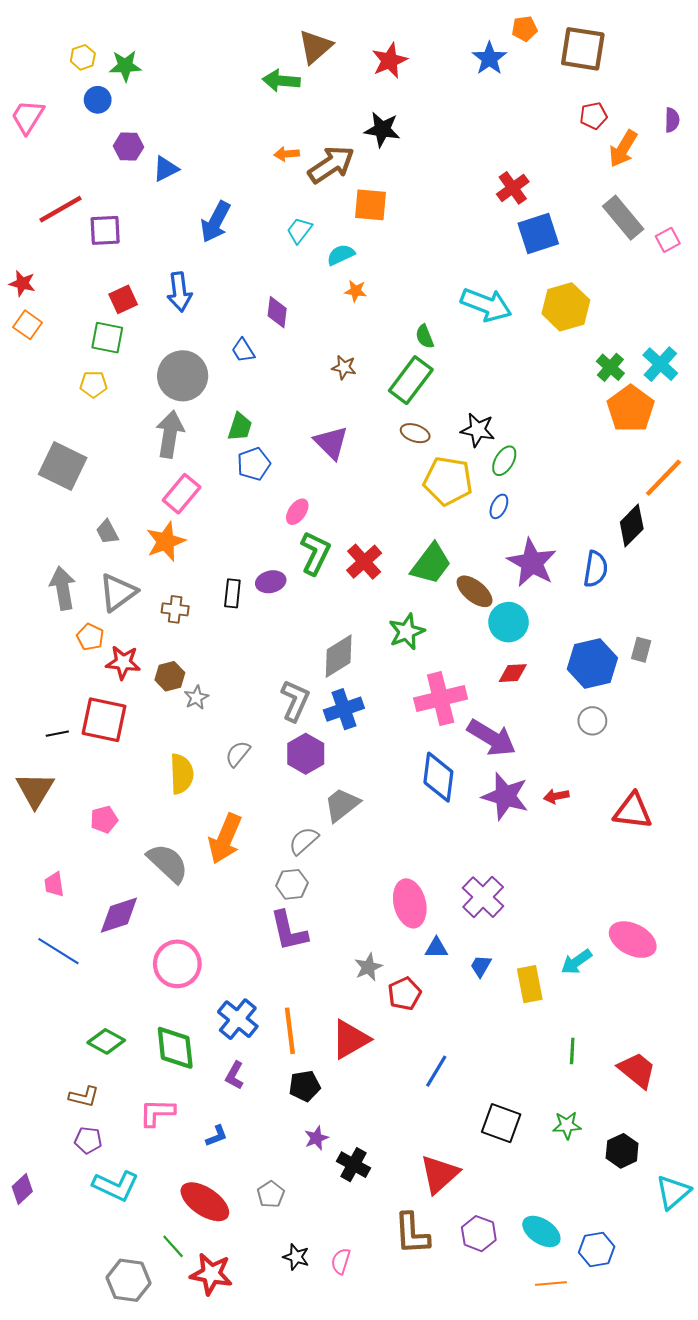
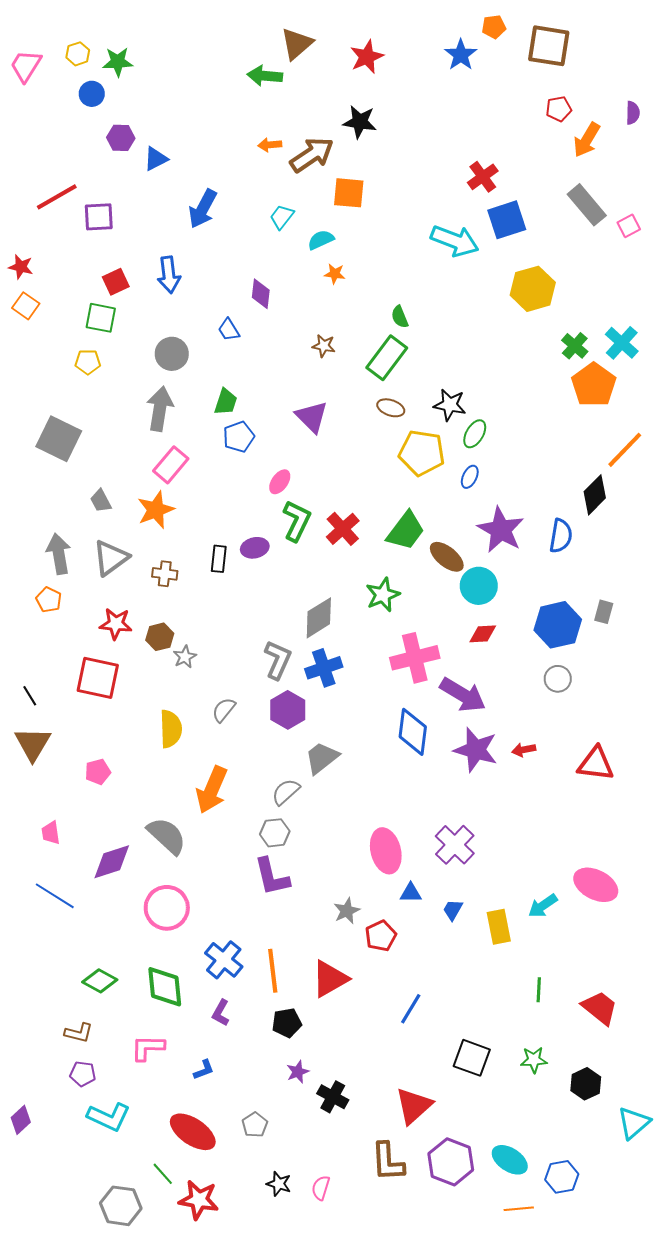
pink trapezoid: (28, 117) -> (26, 66), moved
cyan arrow: (486, 305) -> (455, 241), moved
gray circle: (183, 376) -> (172, 354), size x0.7
orange pentagon: (90, 637) -> (49, 600), moved
black line: (57, 734) -> (30, 696), moved, turned 70
gray semicircle: (168, 863) -> (167, 836), moved
purple hexagon: (479, 1234) -> (451, 1162), size x1.4

